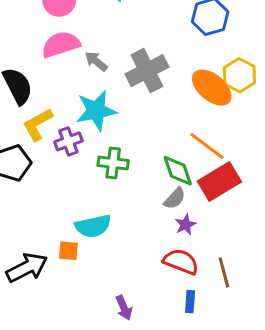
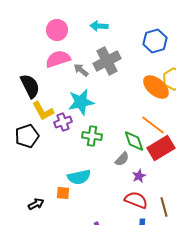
gray cross: (147, 71) -> (107, 61), moved
yellow L-shape: (38, 124) -> (43, 111), turned -90
gray semicircle: (175, 198) -> (122, 159), moved
black arrow: (27, 268) -> (36, 204), size x0.6

